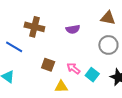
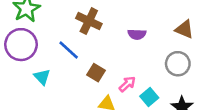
blue line: (14, 47) -> (69, 50), moved
pink arrow: (74, 68) -> (127, 84), turned 88

